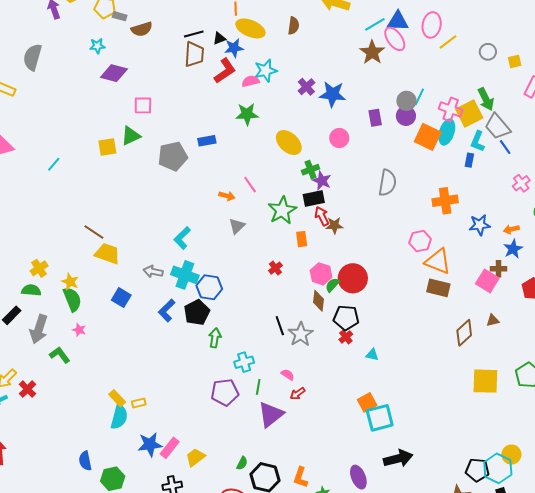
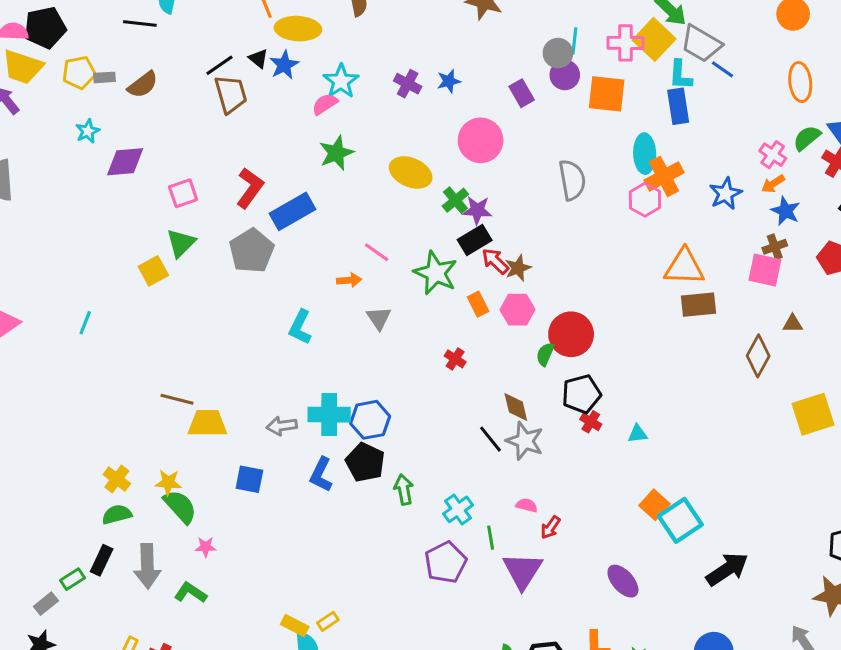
black triangle: (219, 38) -> (258, 59), turned -40
red L-shape: (225, 71) -> (250, 188), moved
blue star: (333, 94) -> (449, 81), size x0.6
cyan ellipse: (447, 132) -> (645, 154), moved
pink circle: (339, 138) -> (481, 140), size x1.5
blue rectangle: (207, 141) -> (293, 211), size x1.6
blue rectangle: (469, 160) -> (678, 106), size x1.6
pink cross: (521, 183) -> (773, 155), moved
cyan L-shape: (182, 238) -> (300, 327), moved
pink hexagon: (420, 241) -> (645, 200), moved
pink hexagon: (321, 274) -> (517, 310), moved
brown diamond: (319, 301) -> (516, 407), moved
brown triangle: (493, 320) -> (793, 324), turned 32
purple ellipse: (358, 477) -> (623, 581), moved

